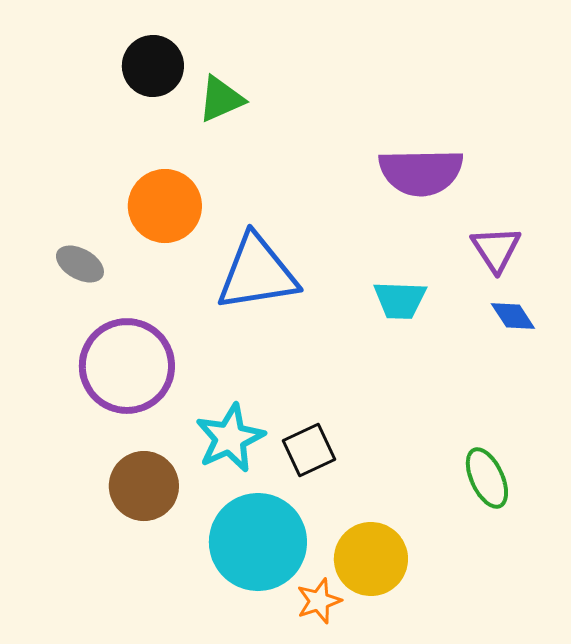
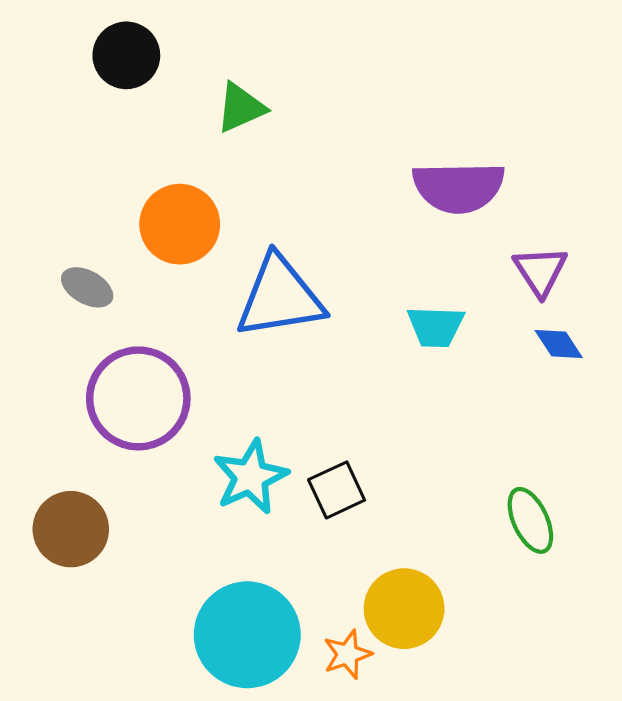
black circle: (153, 66) -> (126, 55), moved
brown circle: (144, 486) -> (71, 529), moved
cyan circle: (258, 542) -> (247, 635), moved

